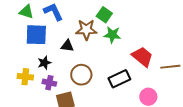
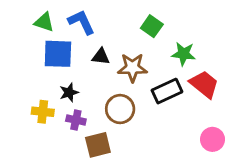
brown star: (86, 30) -> (132, 68), moved
green star: (112, 35) -> (184, 54), moved
black triangle: (67, 46) -> (101, 57), moved
black rectangle: (119, 79) -> (167, 91), moved

